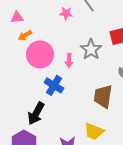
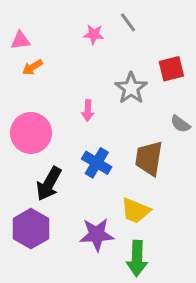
pink circle: (40, 54) -> (31, 133), moved
pink arrow: (69, 60) -> (88, 111), moved
blue cross: (54, 85) -> (97, 163), moved

